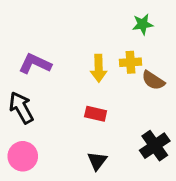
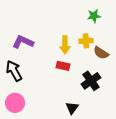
red rectangle: (96, 114) -> (63, 66), moved
black cross: (155, 146) -> (91, 81), moved
black triangle: (97, 161) -> (72, 108), moved

